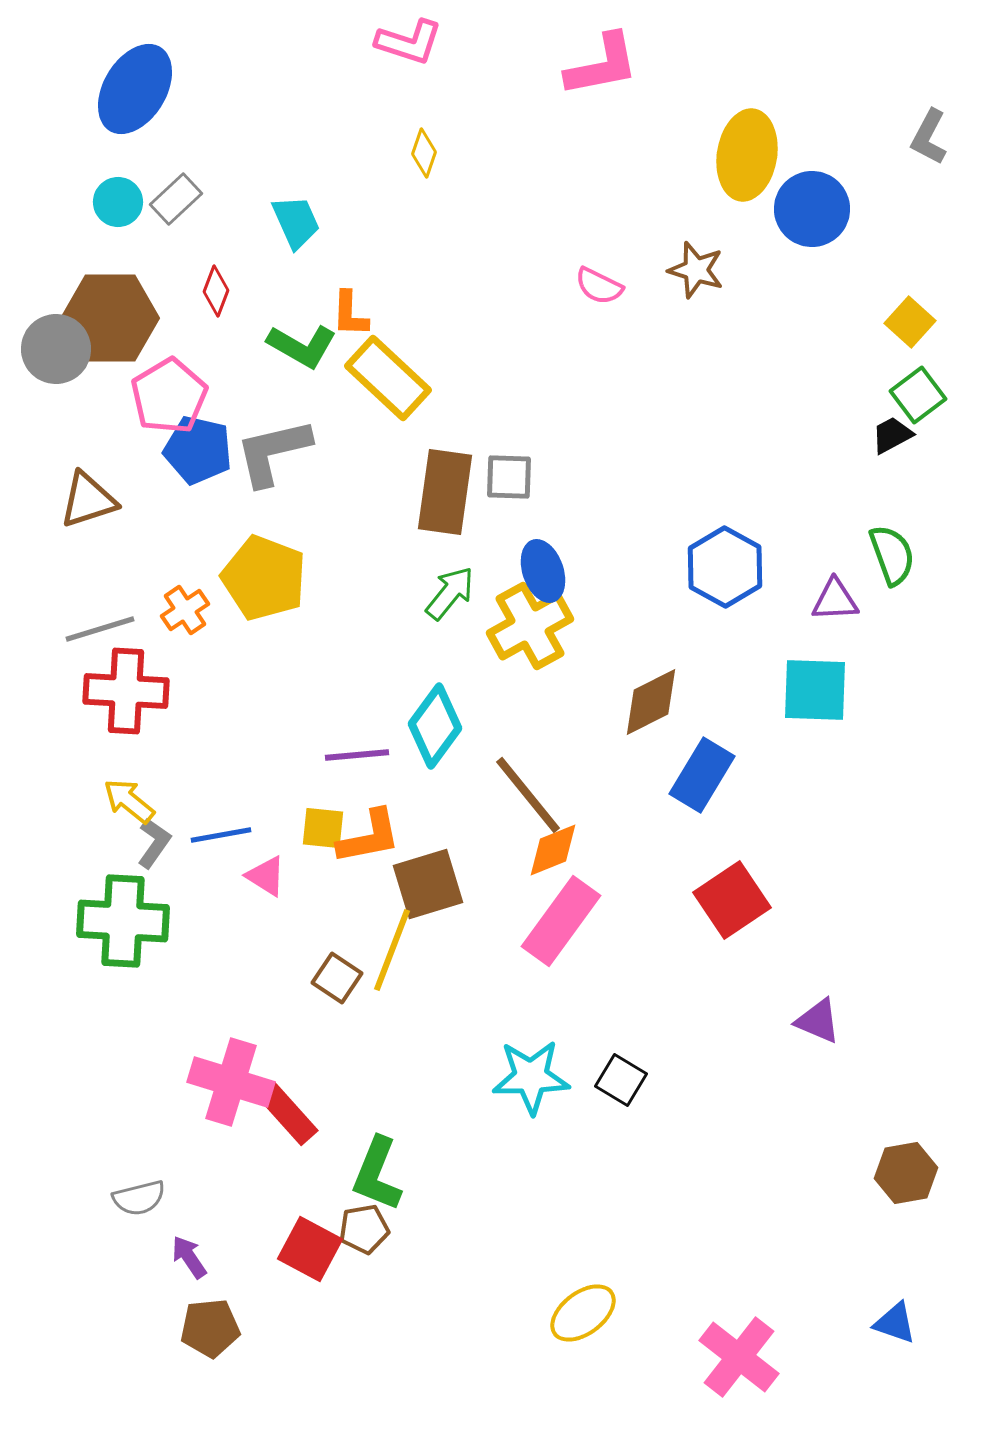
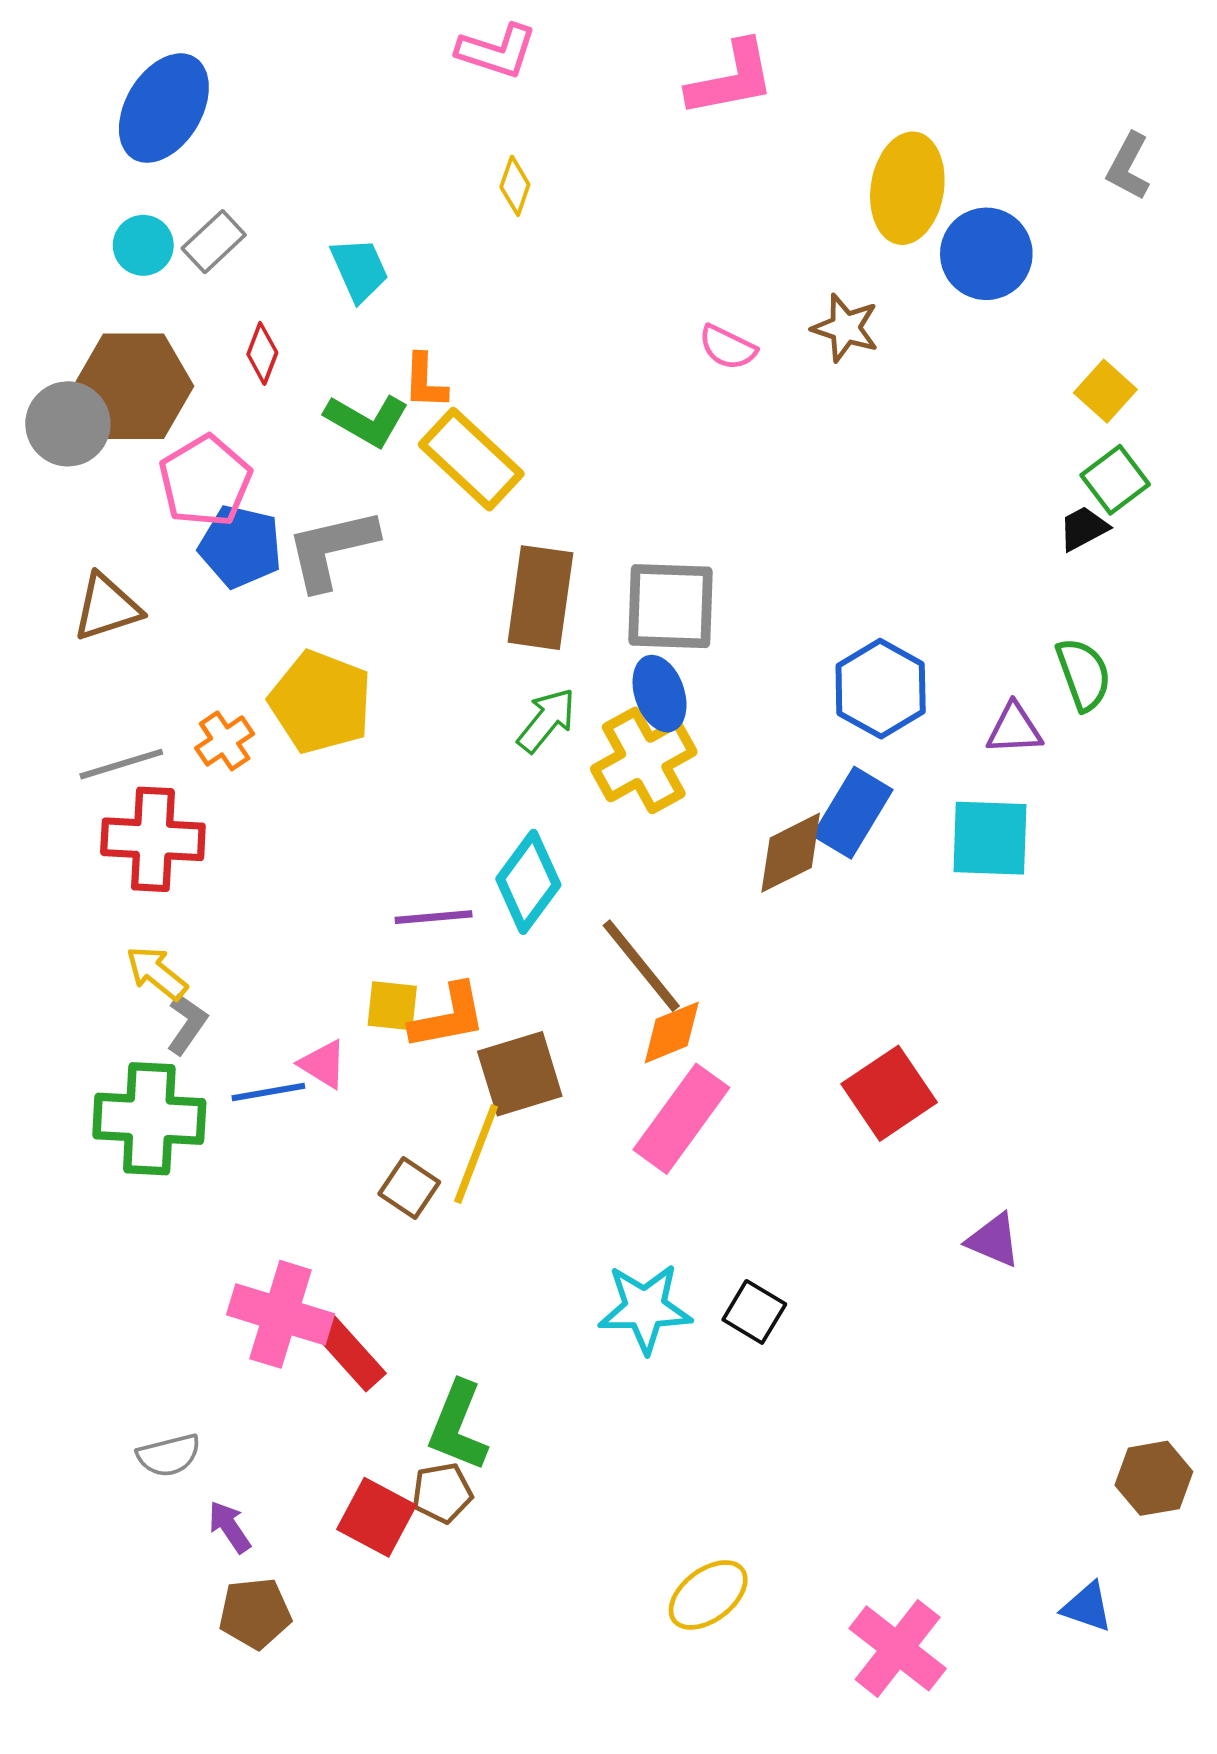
gray square: (509, 477) -> (670, 606), moved, size x1.6
blue rectangle: (702, 775) -> (853, 813), moved
blue line: (221, 835) -> (268, 1092), moved
brown hexagon: (906, 1173) -> (1154, 1478), moved

